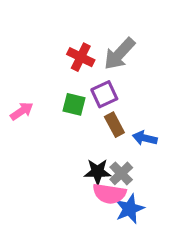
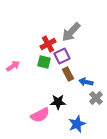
red cross: (81, 57) -> (48, 44), moved, turned 35
gray cross: (121, 173) -> (96, 98), moved
pink semicircle: (109, 194) -> (40, 115), moved, turned -36

